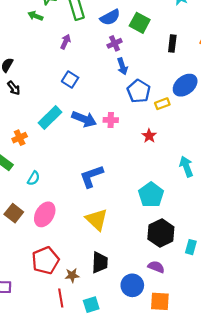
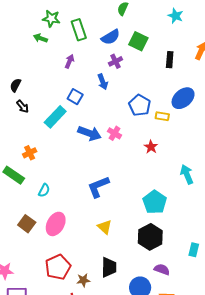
blue arrow: (122, 66) -> (103, 82), moved
yellow rectangle: (162, 104) -> (162, 116), turned 32
cyan rectangle: (50, 118) -> (55, 117), moved
pink cross: (111, 120) -> (115, 133), turned 32
yellow triangle: (97, 219) -> (105, 227), size x0.7
black hexagon: (161, 233) -> (150, 237), moved

